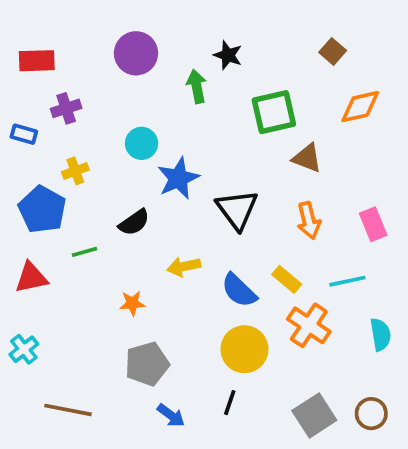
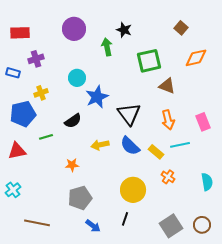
blue pentagon: (42, 210) -> (23, 114), turned 30
cyan line: (347, 281) -> (180, 145), moved
blue semicircle: (239, 290) -> (130, 146), moved
orange cross: (309, 325) -> (168, 177), size x0.6

